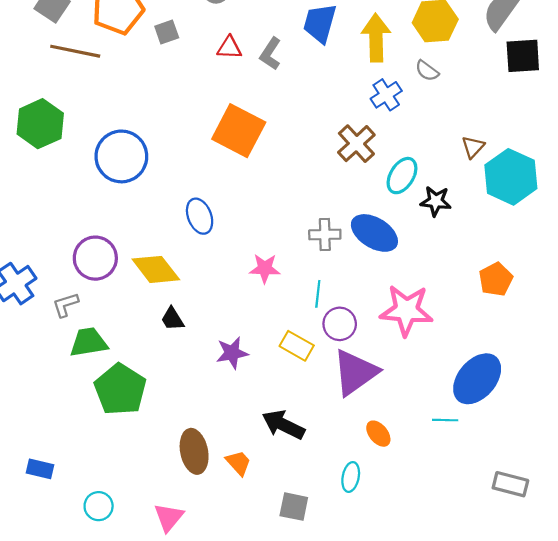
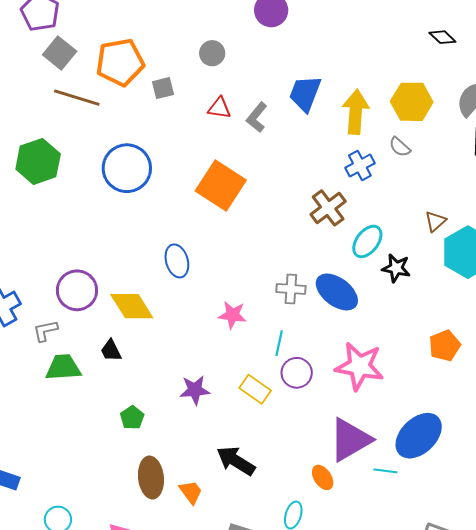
blue circle: (121, 156) -> (127, 168), moved
black trapezoid: (172, 319) -> (111, 351), moved
purple triangle: (355, 372) -> (350, 440), moved
green pentagon: (120, 389) -> (132, 418), moved, size x0.5

